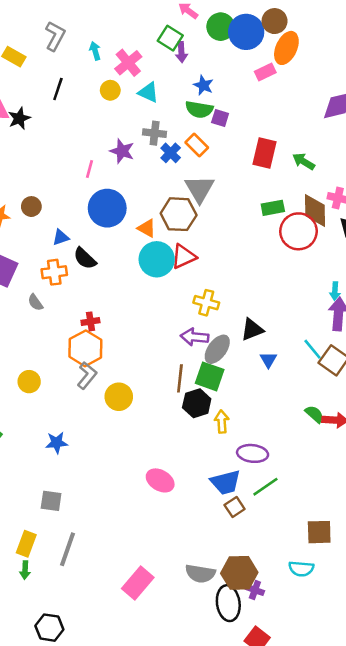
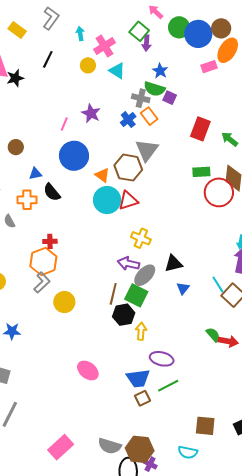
gray cross: (155, 133) -> (141, 98), moved

